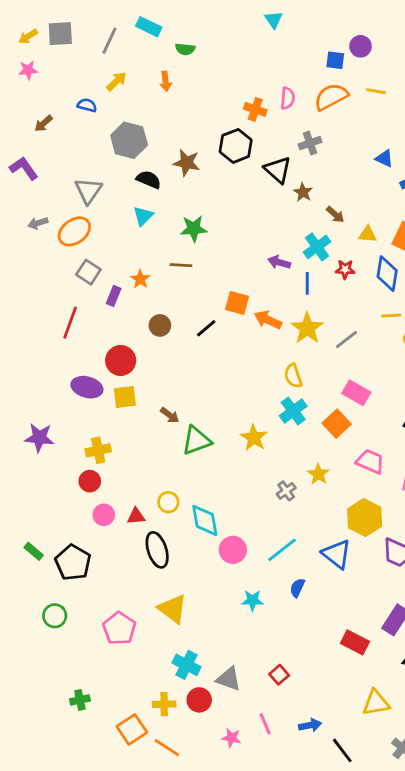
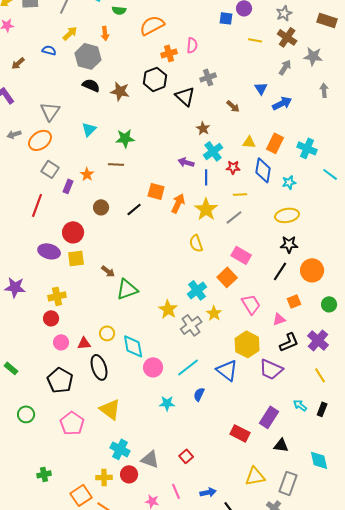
orange semicircle: (331, 97) -> (152, 25), moved
orange cross: (255, 109) -> (169, 53), turned -35
gray hexagon: (129, 140) -> (88, 56), moved
blue triangle: (384, 159) -> (261, 88), turned 32
black semicircle: (149, 180) -> (91, 85), moved
brown star: (303, 192) -> (203, 128), moved
brown arrow: (335, 215) -> (233, 106), moved
yellow line: (391, 316) -> (240, 194), moved
orange arrow: (268, 320) -> (178, 203), turned 90
cyan cross: (293, 411) -> (197, 290), moved
yellow star: (254, 438) -> (168, 309), moved
pink trapezoid: (370, 461) -> (251, 304), turned 35
gray cross: (286, 491) -> (191, 325), size x1.5
black pentagon: (73, 562) -> (60, 380), moved

